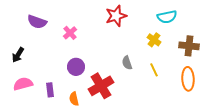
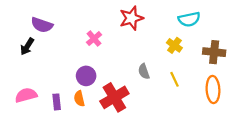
pink cross: (70, 33) -> (94, 39), moved
black arrow: (18, 55) -> (27, 46), moved
orange semicircle: (74, 99) -> (79, 99), moved

